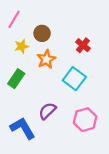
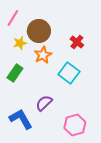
brown circle: (42, 33) -> (39, 31), size x1.5
pink hexagon: (85, 120) -> (75, 125), moved

